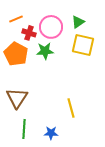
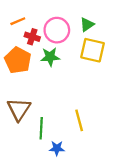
green line: (24, 129) -> (41, 128), moved

